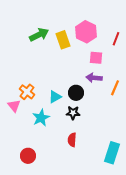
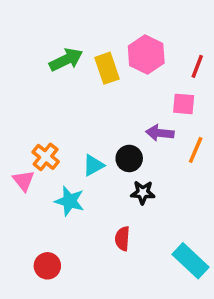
pink square: (96, 58) -> (184, 104), moved
black star: (73, 113) -> (143, 193), moved
cyan star: (41, 118) -> (70, 201), turned -30
cyan rectangle: (112, 153) -> (190, 261), turned -65

